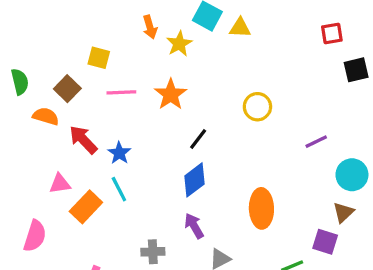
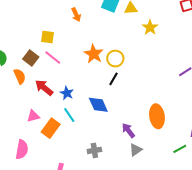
yellow star: (179, 44) -> (150, 27), moved
pink line: (121, 92) -> (53, 57), moved, turned 48
yellow circle: (257, 107) -> (115, 59), moved
orange semicircle: (46, 116) -> (20, 76), turned 56
blue diamond: (194, 180) -> (98, 105), moved, turned -70
purple arrow: (194, 226) -> (128, 131), moved

